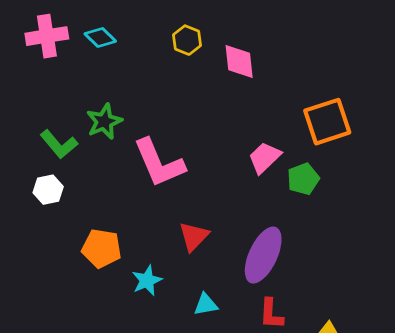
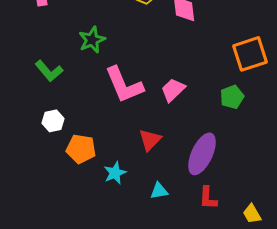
green star: (104, 122) -> (92, 40), moved
pink trapezoid: (264, 158) -> (173, 90), moved
white hexagon: (48, 190) -> (53, 121), moved

